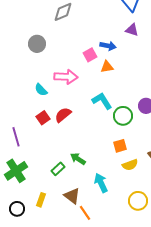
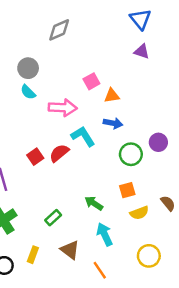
blue arrow: (108, 46) -> (113, 123), moved
cyan semicircle: (41, 90) -> (28, 92), moved
cyan L-shape: (102, 101) -> (83, 136), moved
green arrow: (78, 159) -> (94, 203), moved
orange line: (85, 213) -> (100, 270), moved

